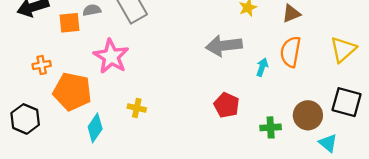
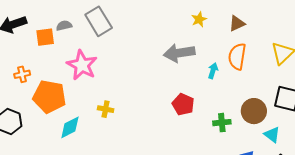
cyan diamond: (95, 128) -> (70, 127), turned 30

